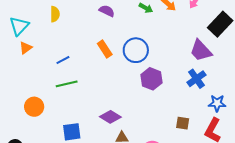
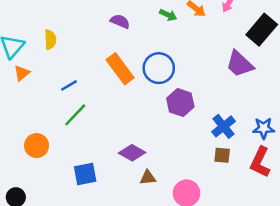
yellow semicircle: (55, 14) -> (50, 40), moved
orange rectangle: (105, 49) -> (120, 69), size x1.4
blue cross: (196, 79) -> (223, 126), moved
green line: (67, 84) -> (75, 115), turned -30

